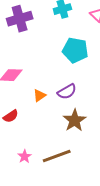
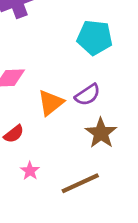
orange triangle: (39, 95) -> (51, 103), size x1.5
pink star: (25, 156) -> (30, 171), moved

